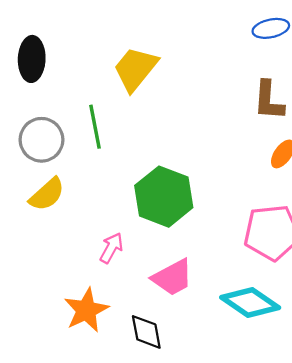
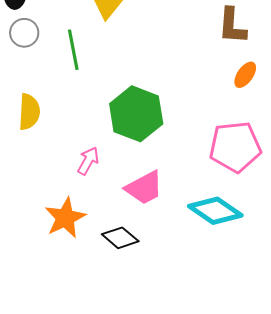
gray circle: (41, 140) -> (24, 33), moved, size x0.7
yellow semicircle: (47, 194) -> (29, 112), turned -45
black diamond: (146, 332) -> (120, 238), turned -39

